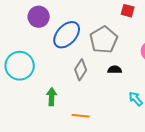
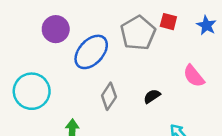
gray pentagon: (104, 40) -> (138, 33), moved
black semicircle: (115, 70) -> (152, 96), turned -32

